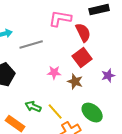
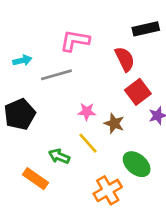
pink L-shape: (60, 19) -> (75, 41), moved
red square: (82, 58) -> (138, 92), moved
yellow line: (55, 112) -> (88, 143), moved

